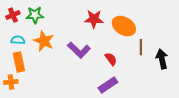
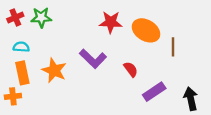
orange star: (44, 41) -> (54, 70), moved
brown line: (141, 47) -> (173, 47), moved
black arrow: (162, 59) -> (191, 99), moved
purple rectangle: (108, 85) -> (154, 92), moved

